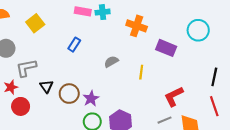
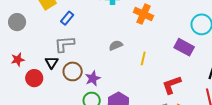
blue rectangle: (74, 45) -> (67, 18), moved
purple rectangle: (166, 48) -> (184, 47), moved
gray L-shape: (26, 68) -> (64, 44), moved
red circle: (21, 106) -> (34, 78), moved

